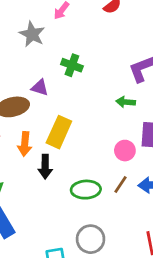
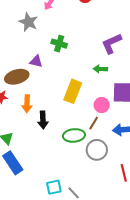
yellow rectangle: (59, 132) -> (73, 91), moved
brown line: (120, 185) -> (94, 123), moved
gray circle: (91, 239) -> (97, 150), moved

